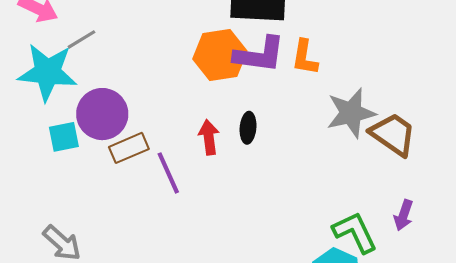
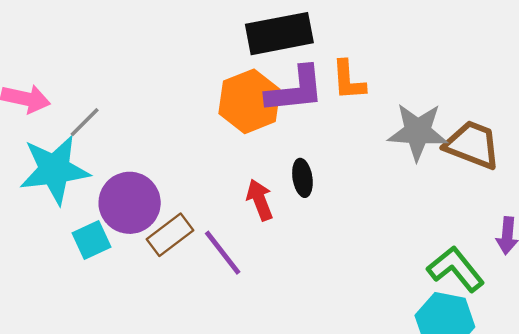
gray star: (351, 113) -> (418, 132), turned 30

